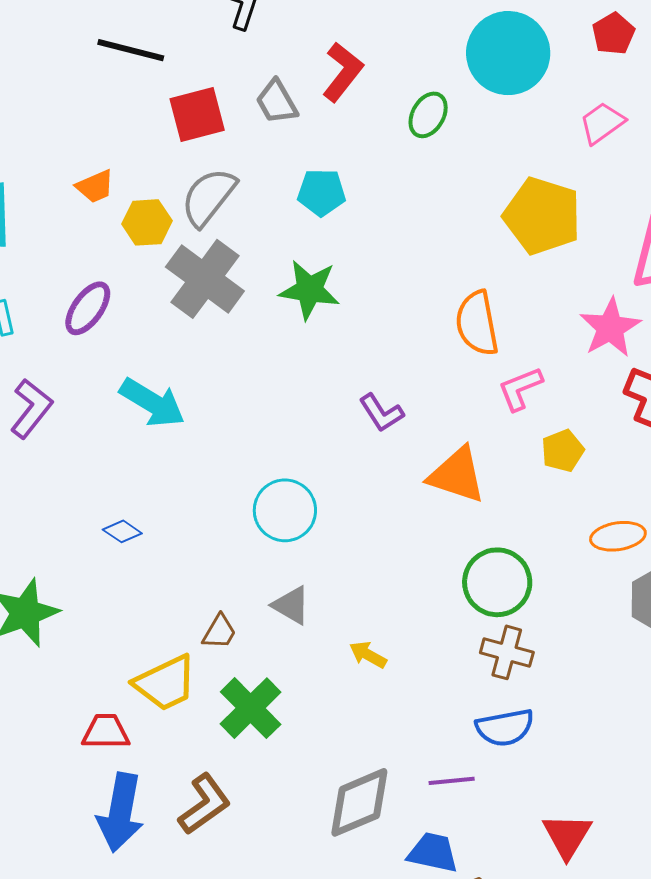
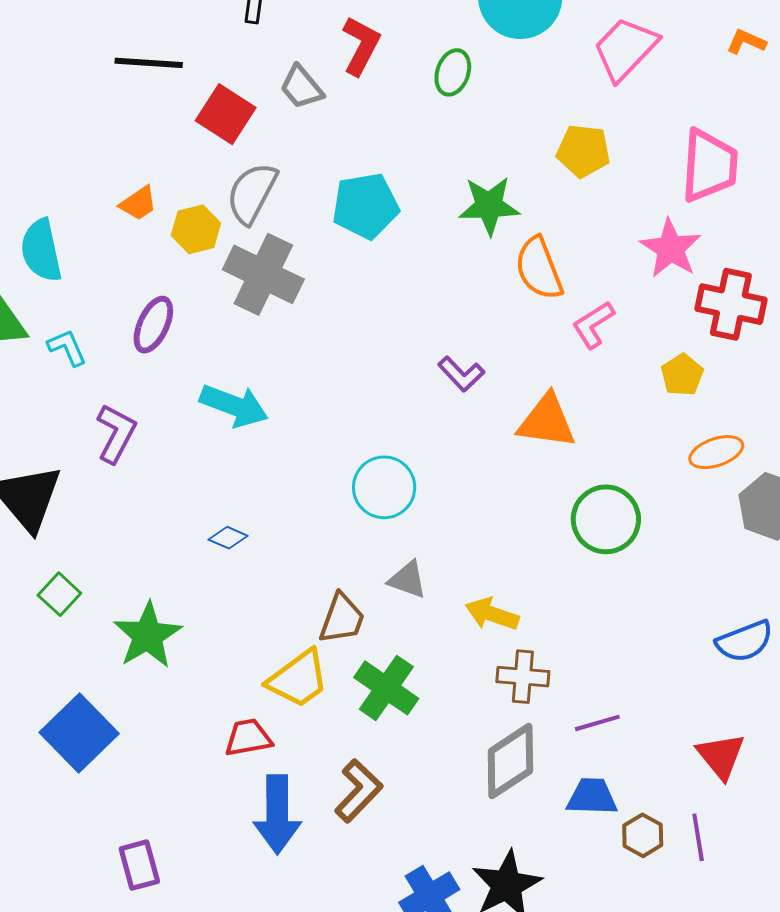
red square: (197, 115) -> (226, 114), turned -32
pink trapezoid: (602, 123) -> (625, 49), size x1.5
cyan pentagon: (321, 192) -> (366, 206), moved, size x1.4
yellow pentagon: (542, 216) -> (583, 151), size x0.7
green star: (309, 290) -> (489, 206), moved
yellow pentagon: (563, 451) -> (682, 375), moved
brown trapezoid: (219, 632) -> (342, 619), size x1.4
brown cross: (507, 652) -> (523, 677), moved
yellow arrow: (368, 655) -> (492, 614), size x1.4
blue semicircle: (505, 728) -> (745, 641), moved

